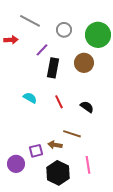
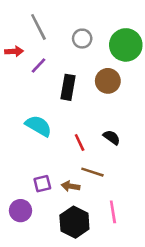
gray line: (30, 21) -> (38, 27), turned 35
purple line: (42, 50) -> (38, 65), moved
cyan semicircle: (30, 98) -> (38, 126), size x1.5
red line: (59, 102) -> (80, 143), moved
purple square: (36, 151) -> (42, 184), moved

